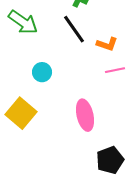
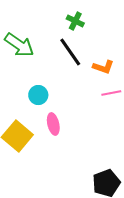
pink ellipse: (85, 115) -> (53, 124), moved, size x0.7

